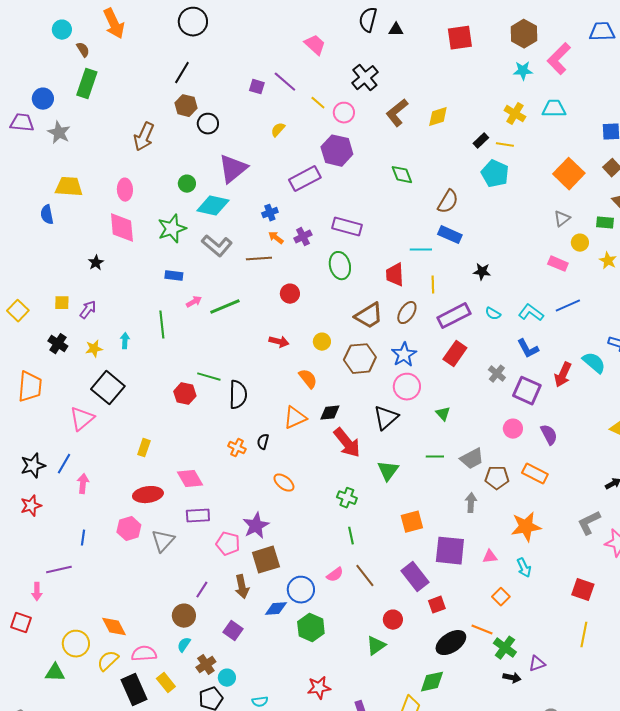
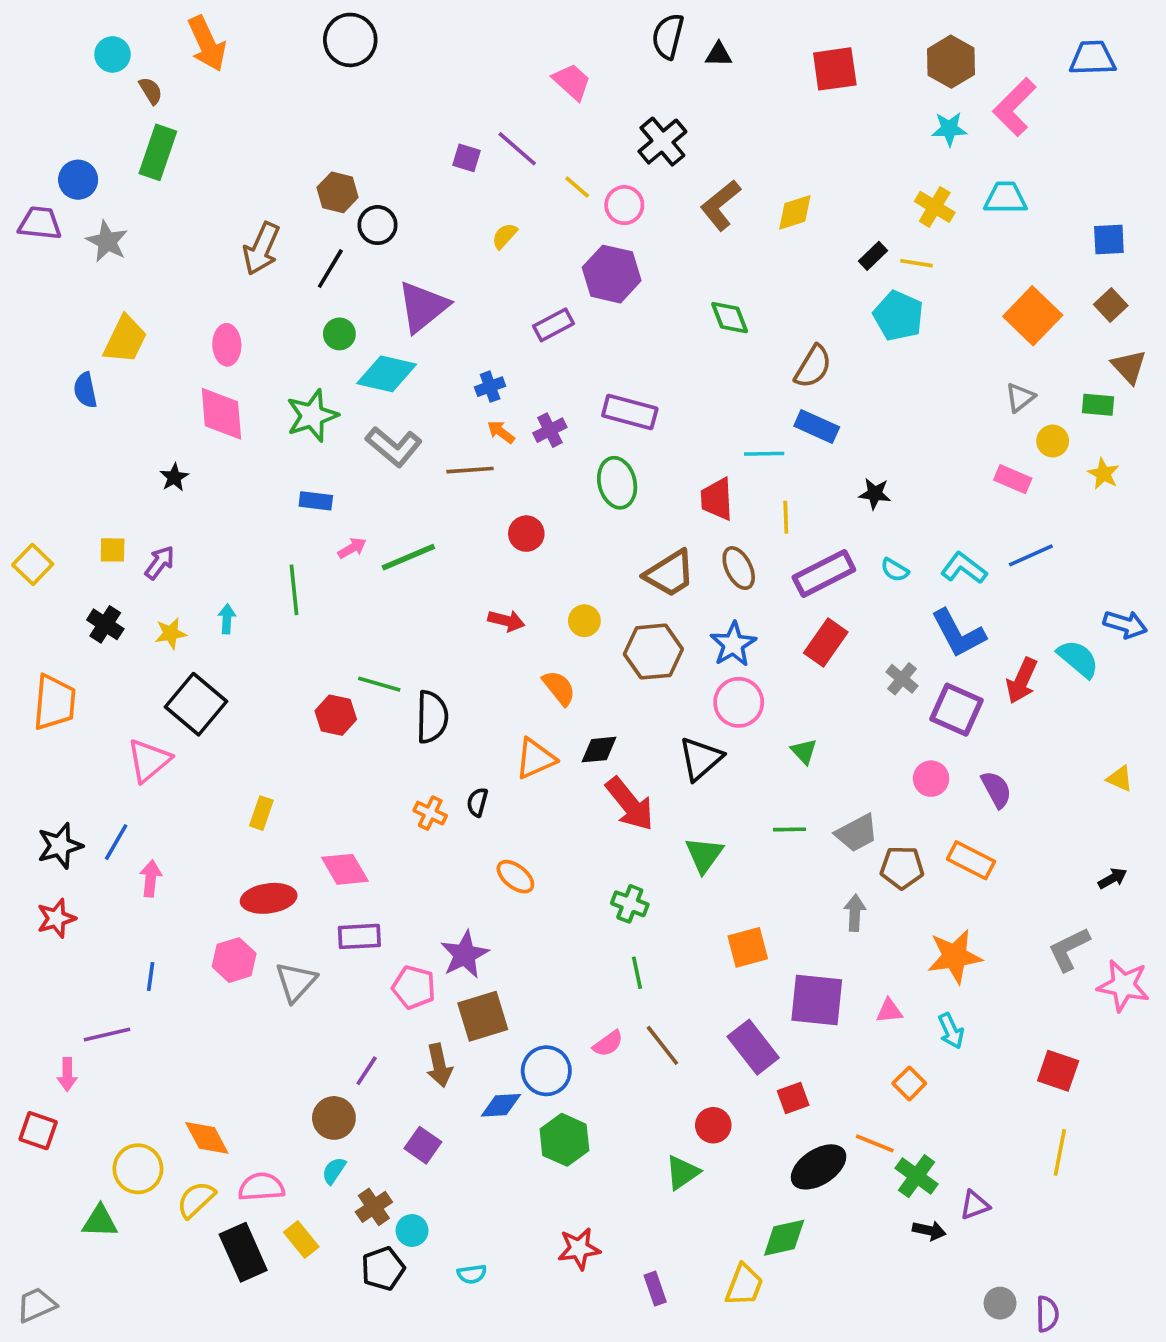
black line: (182, 73) -> (330, 269), moved
purple rectangle: (305, 179) -> (554, 325), size x0.7
yellow trapezoid: (69, 187) -> (125, 339), turned 112
brown ellipse: (407, 313) -> (739, 568), turned -60
blue L-shape: (528, 349) -> (958, 633), size x1.4

